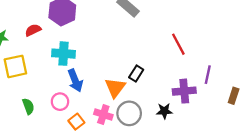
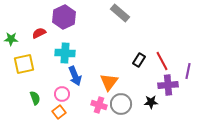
red line: (178, 44) -> (162, 61), moved
black rectangle: (136, 73) -> (139, 60), moved
orange square: (76, 122) -> (59, 112), moved

